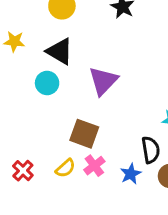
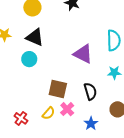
purple triangle: (103, 81) -> (83, 54), moved, turned -40
black semicircle: (151, 150) -> (90, 91), moved
blue star: (131, 174) -> (91, 123), moved

